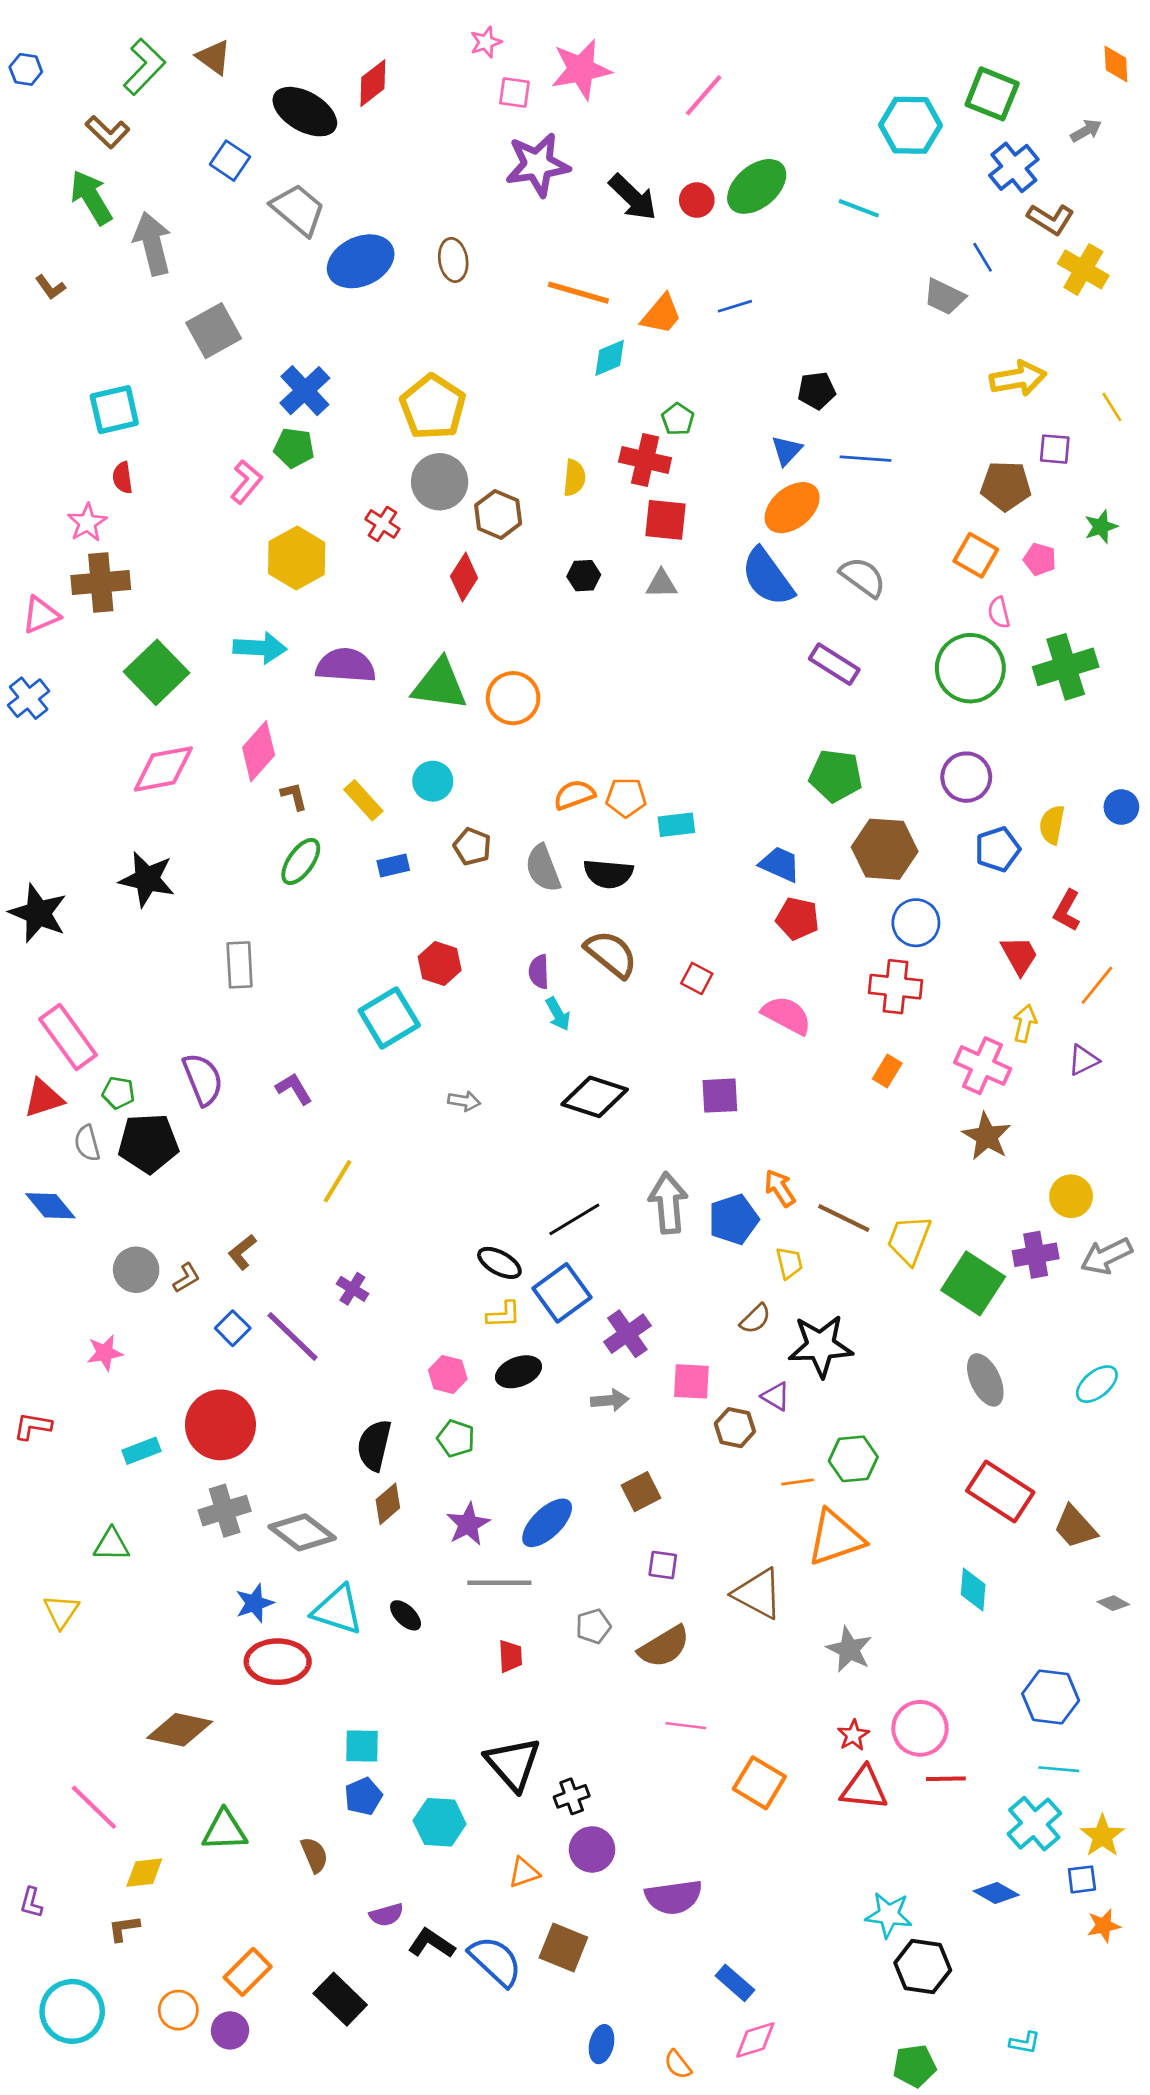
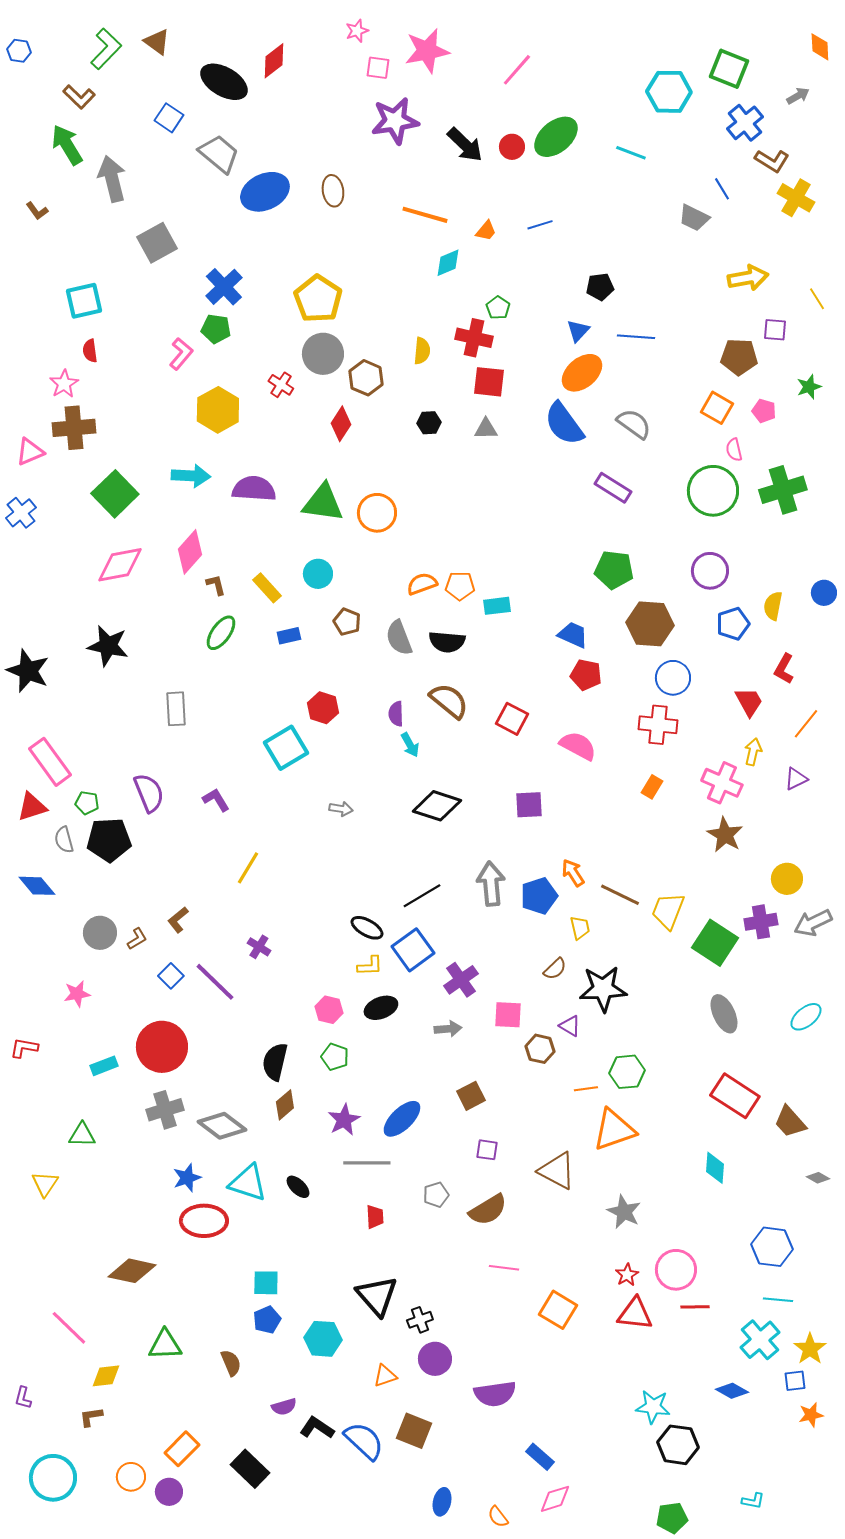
orange trapezoid: (661, 314) -> (486, 231), size x0.7
red square: (697, 978) -> (512, 719), size x1.4

